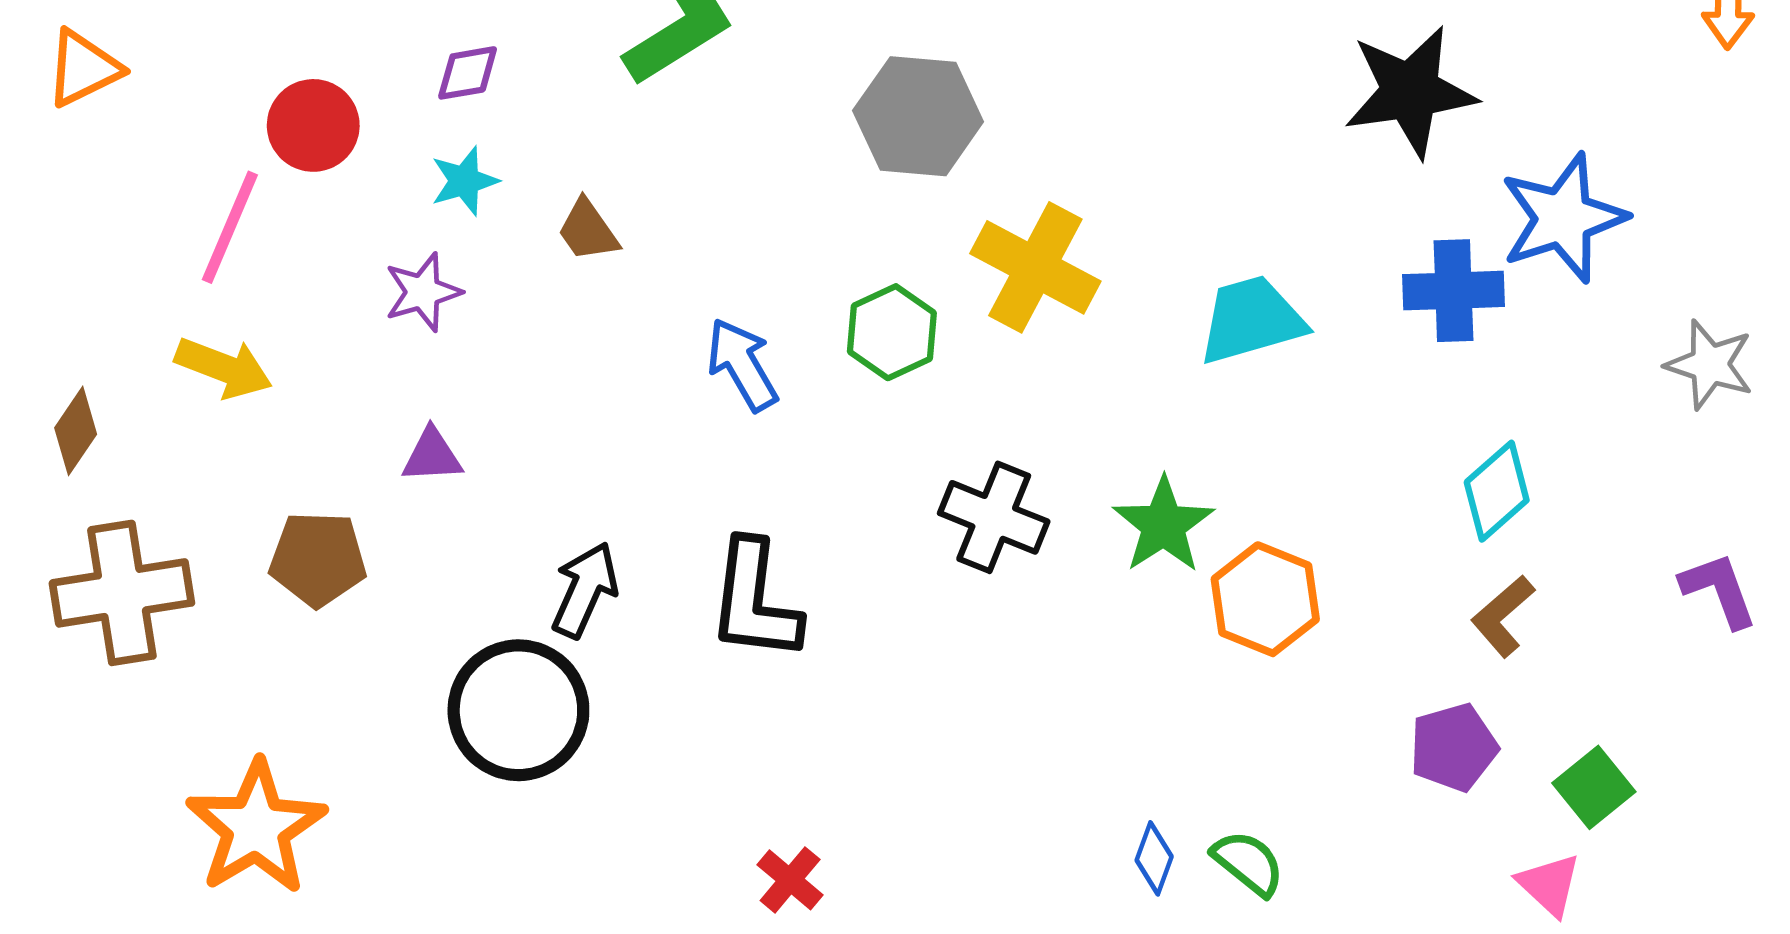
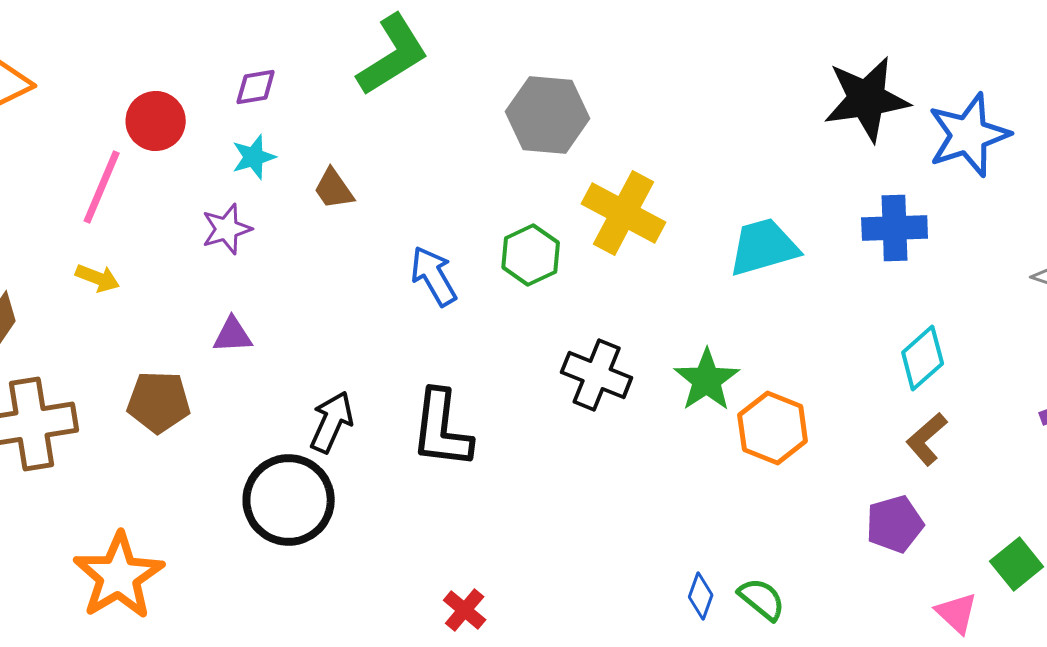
blue star: (1563, 218) -> (969, 135), moved
yellow arrow: (224, 368) -> (98, 278), size x0.7
green square: (1594, 787) -> (1017, 564), moved

